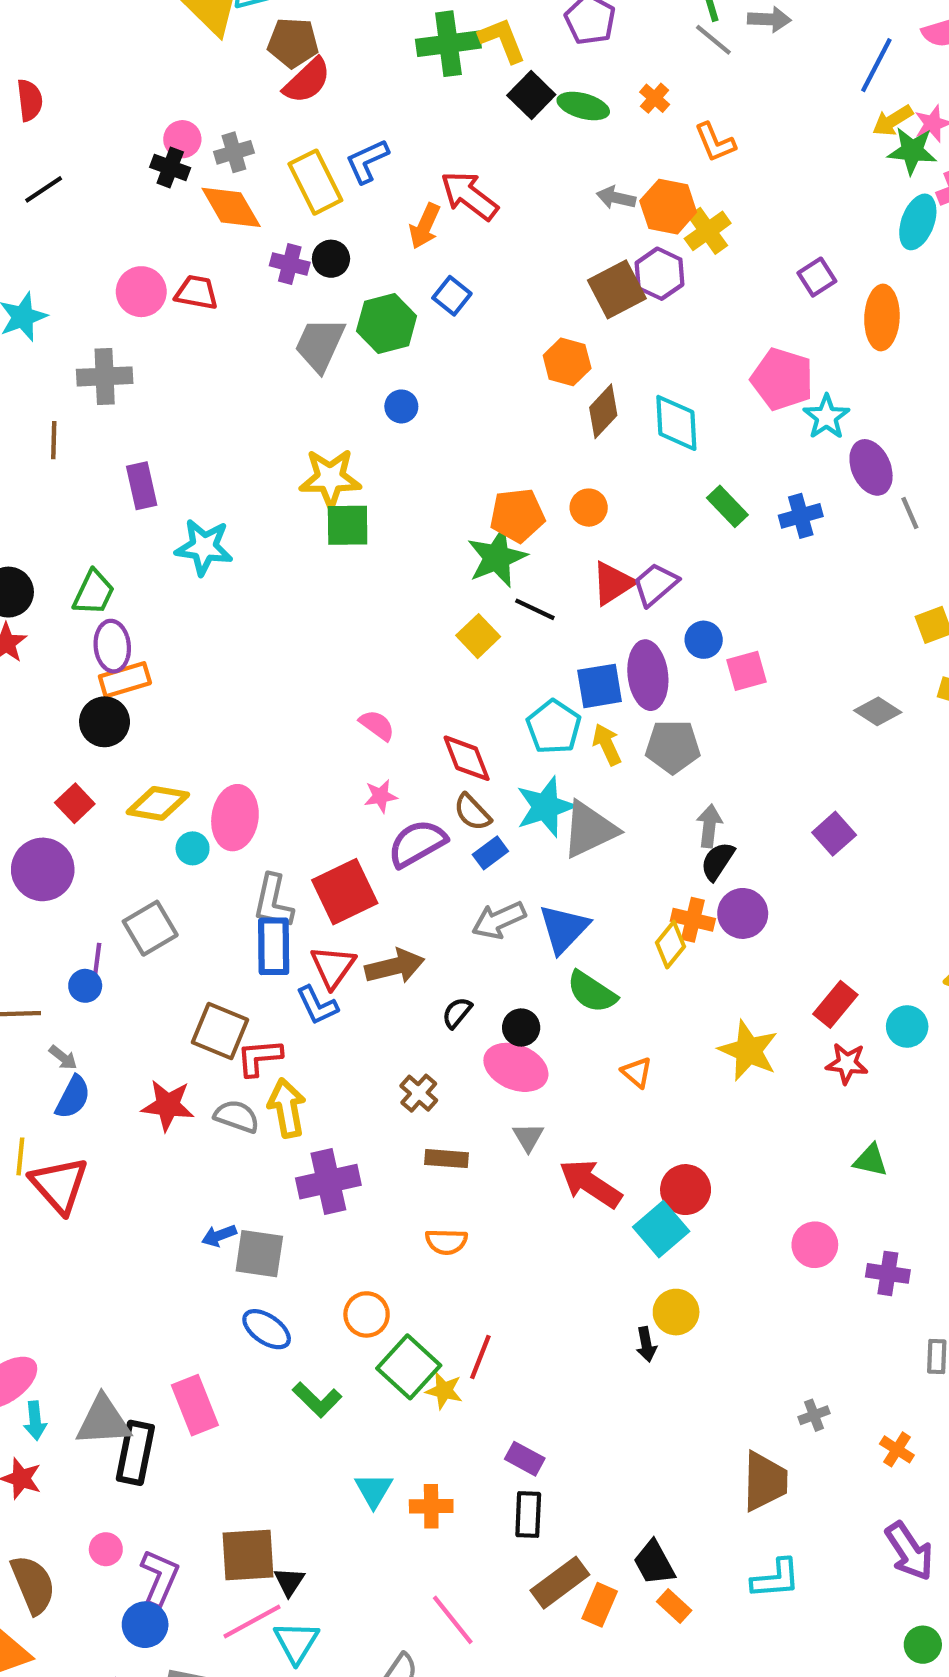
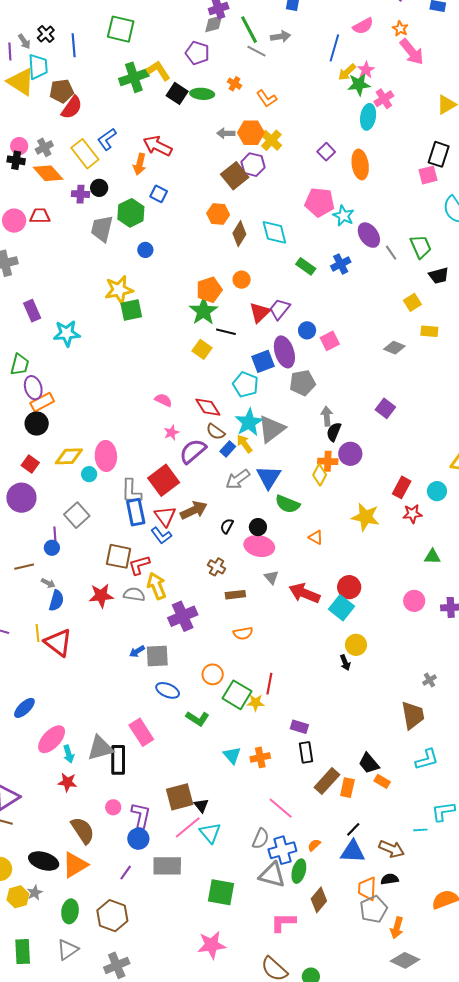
yellow arrow: (607, 744) -> (244, 444), moved

